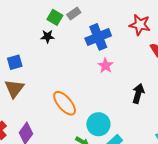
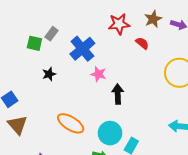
black star: (48, 36) -> (49, 74), moved
black arrow: (138, 93) -> (118, 94), moved

